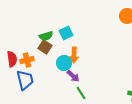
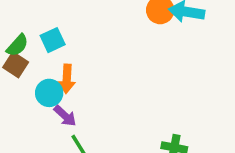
green semicircle: (46, 36) -> (17, 45), turned -32

